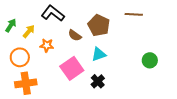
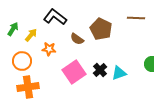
cyan triangle: (99, 54) -> (119, 73), moved
black cross: (98, 81) -> (100, 70), moved

